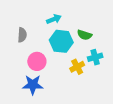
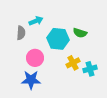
cyan arrow: (54, 19) -> (36, 21), moved
cyan cross: (95, 57) -> (90, 69), moved

